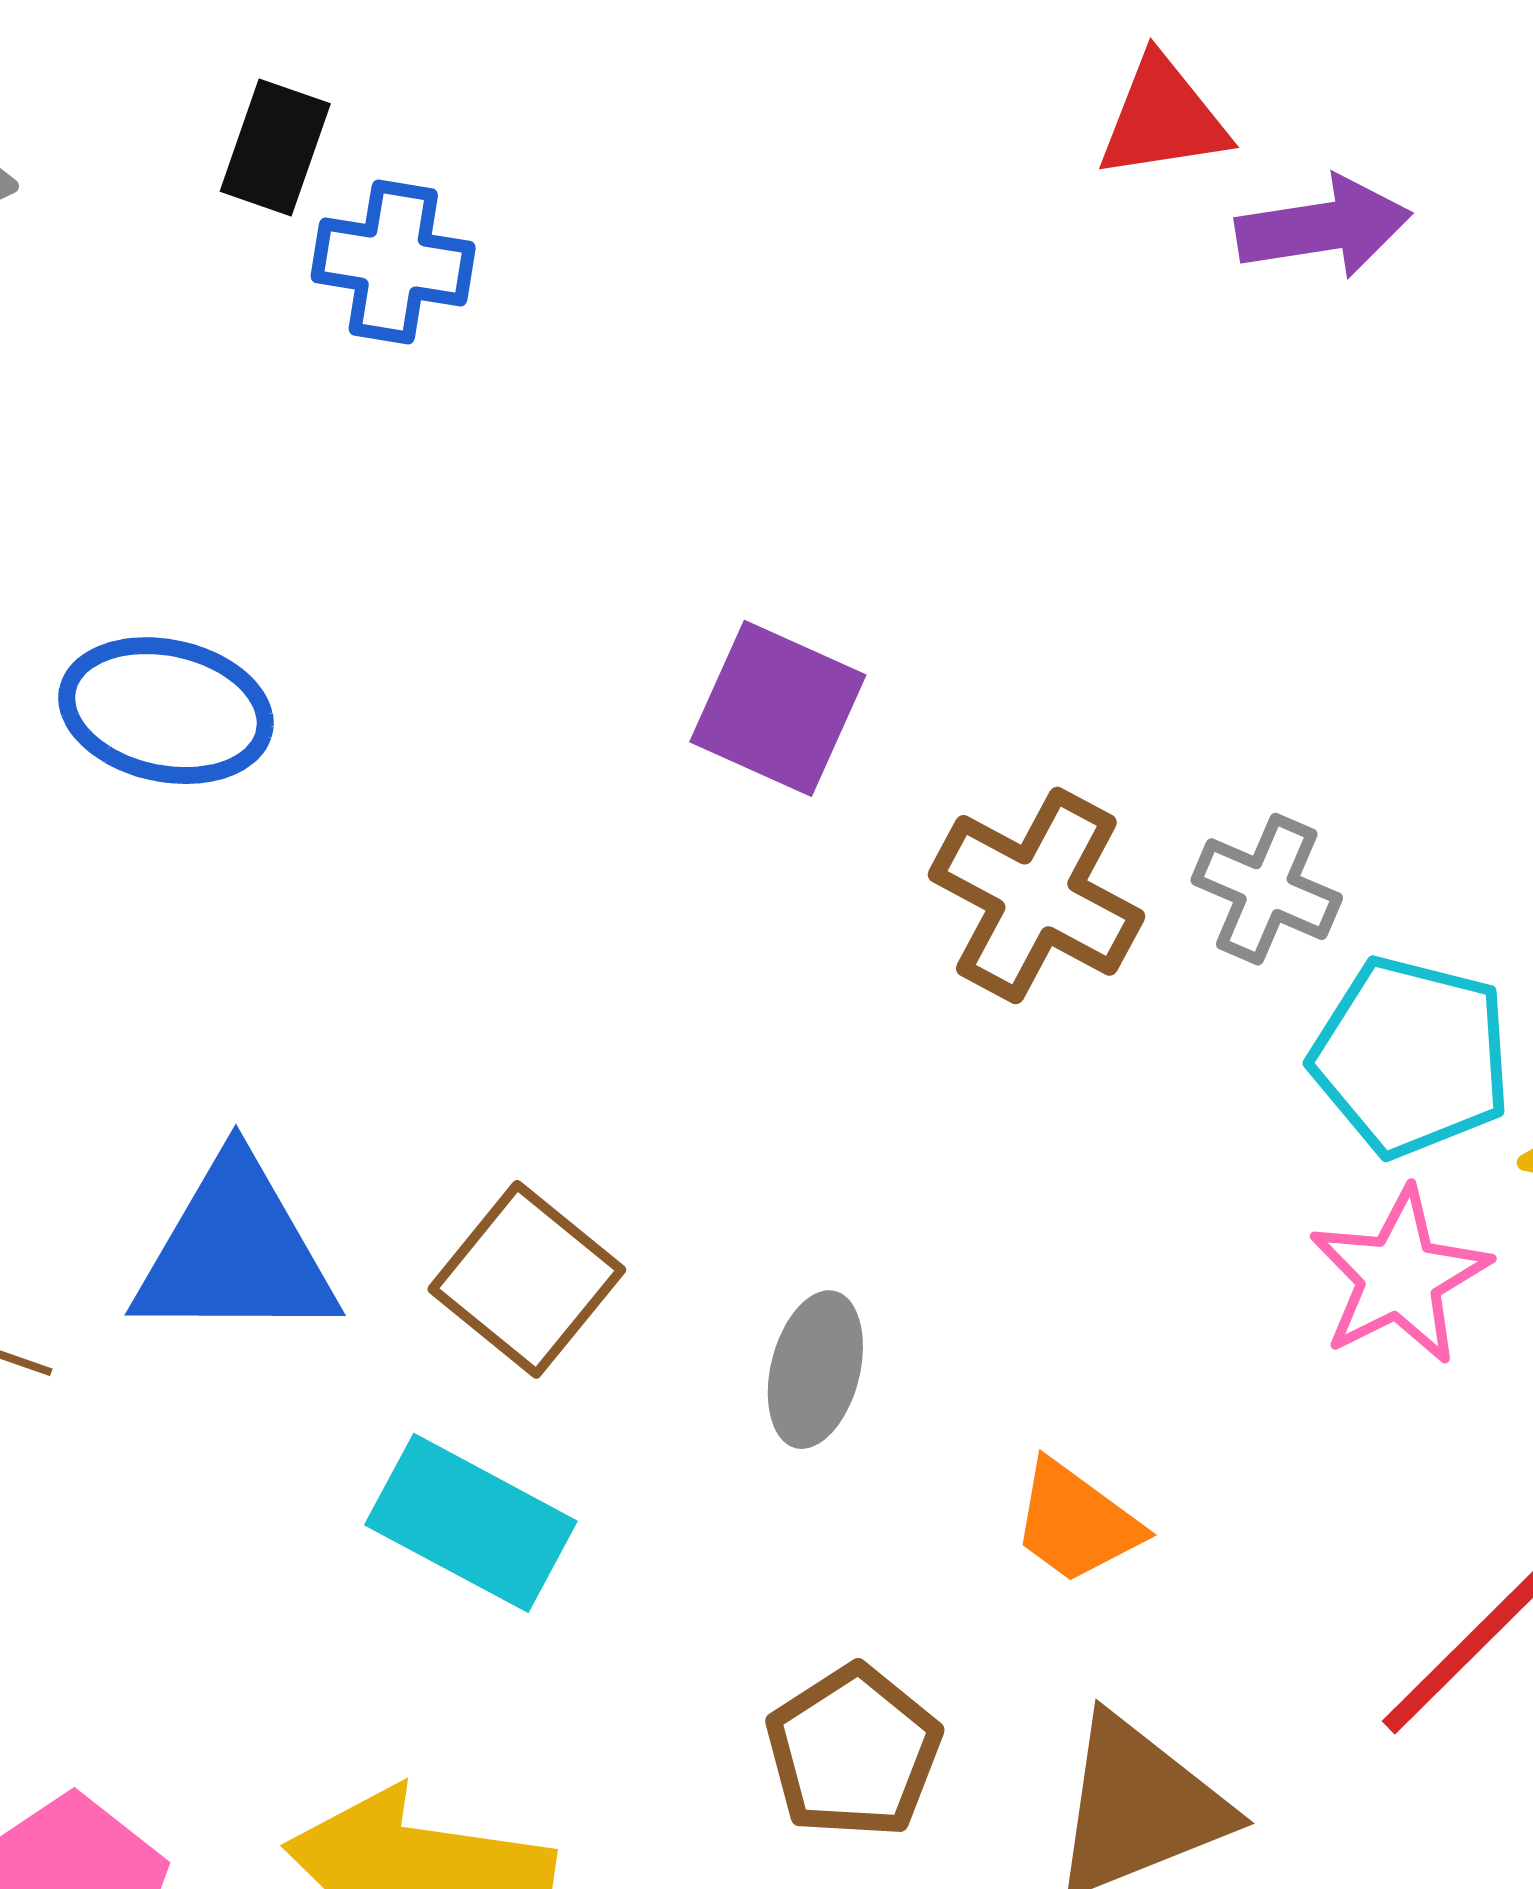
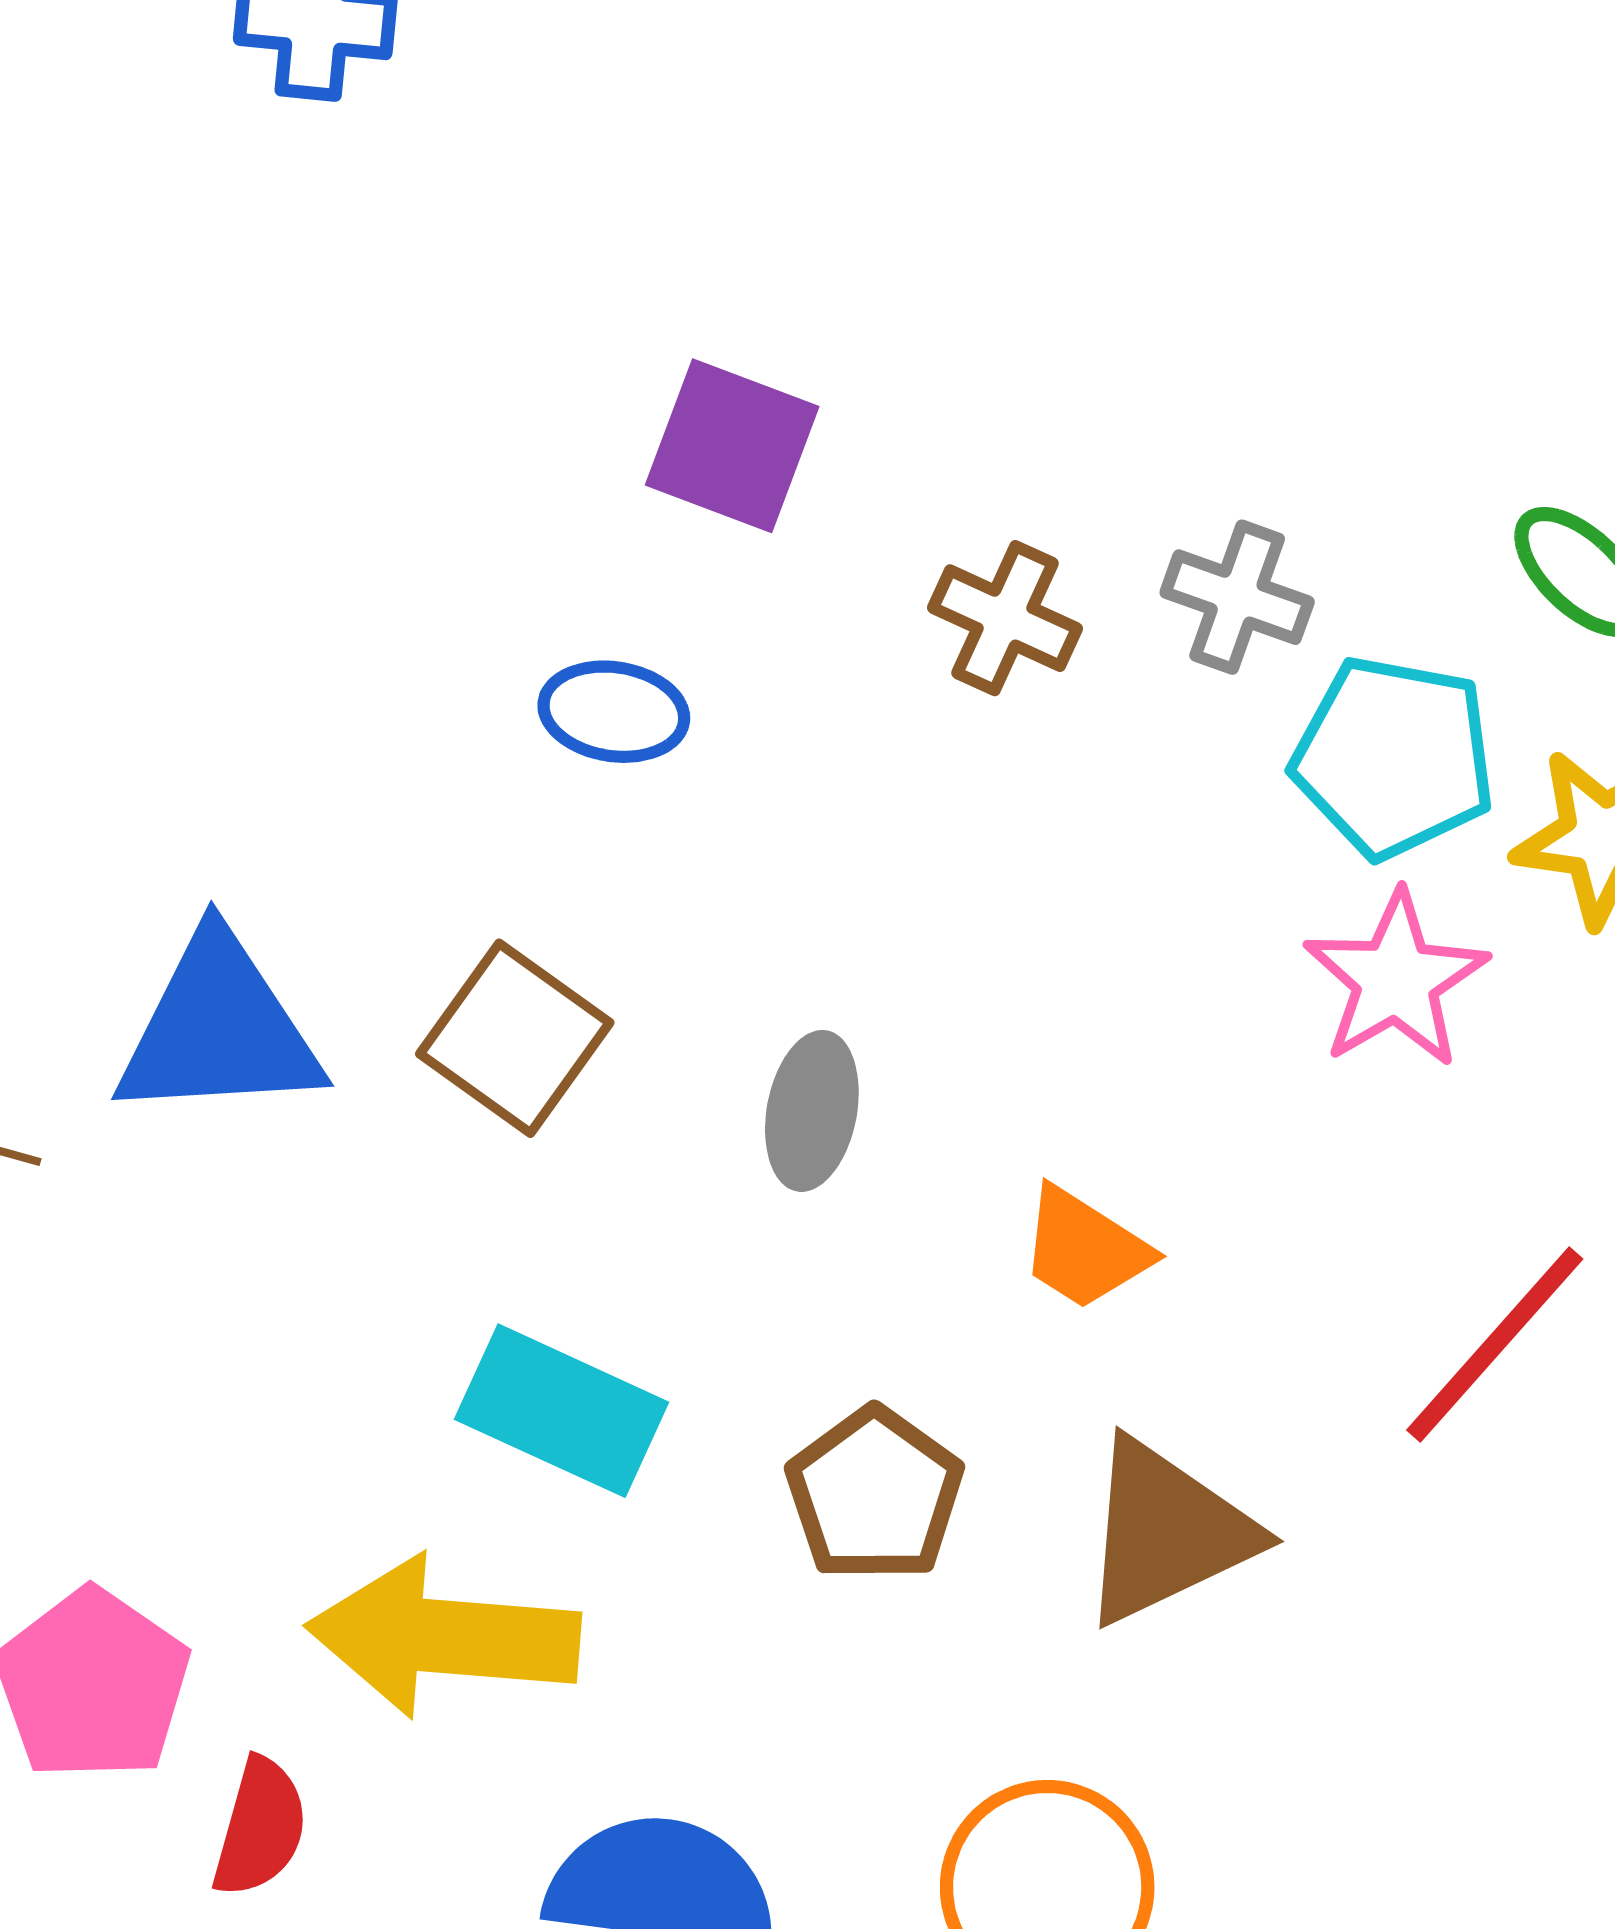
blue ellipse: (166, 711) -> (614, 712), moved, size x0.7
brown cross: (1036, 895) -> (1005, 618), size x0.7
cyan rectangle: (471, 1523) -> (562, 1411), moved

